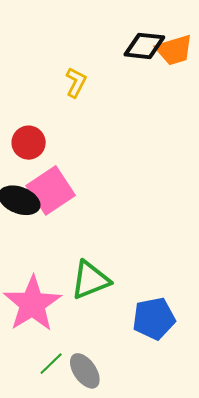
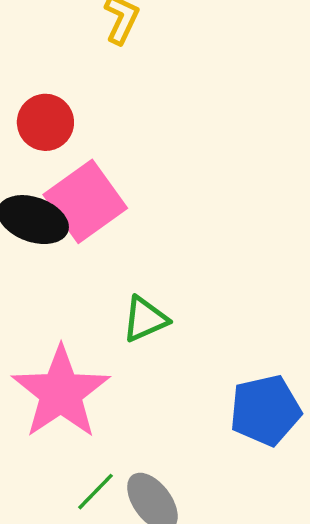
green triangle: (90, 280) -> (145, 319), moved, size x0.7

